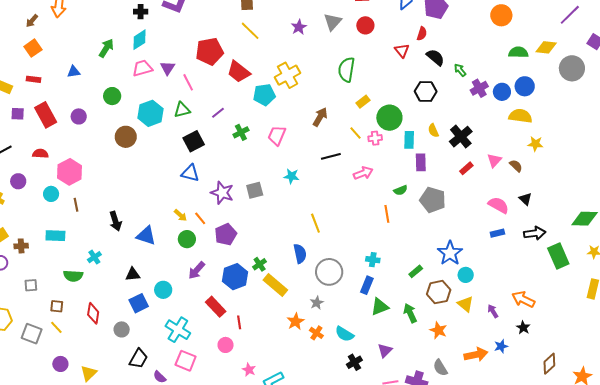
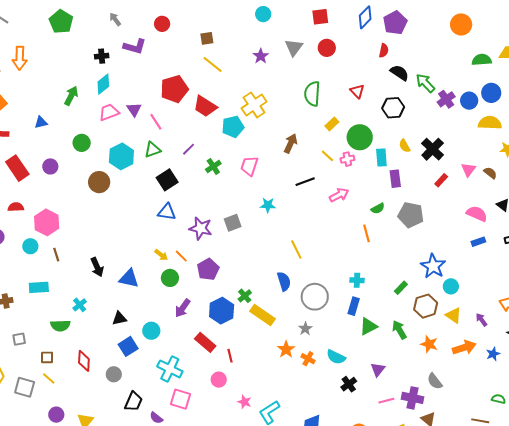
red triangle: (402, 51) -> (357, 91), moved
green arrow: (460, 70) -> (425, 83), size x1.5
orange arrow: (476, 355) -> (464, 348), moved

